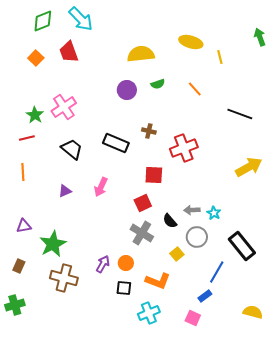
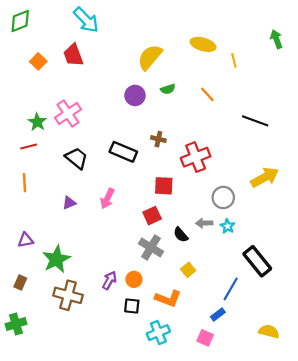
green diamond: (43, 21) -> (20, 21), moved
yellow semicircle: (141, 54) -> (150, 57), turned -44
gray circle: (197, 237) -> (223, 198), moved

